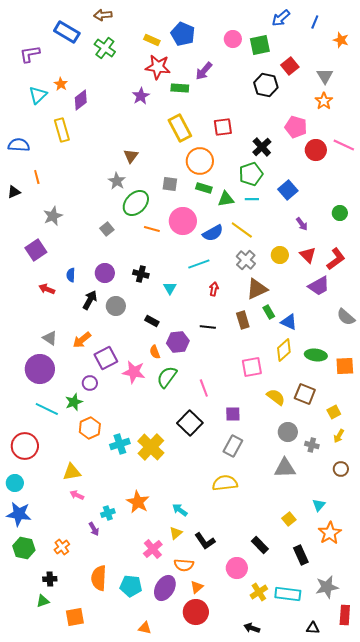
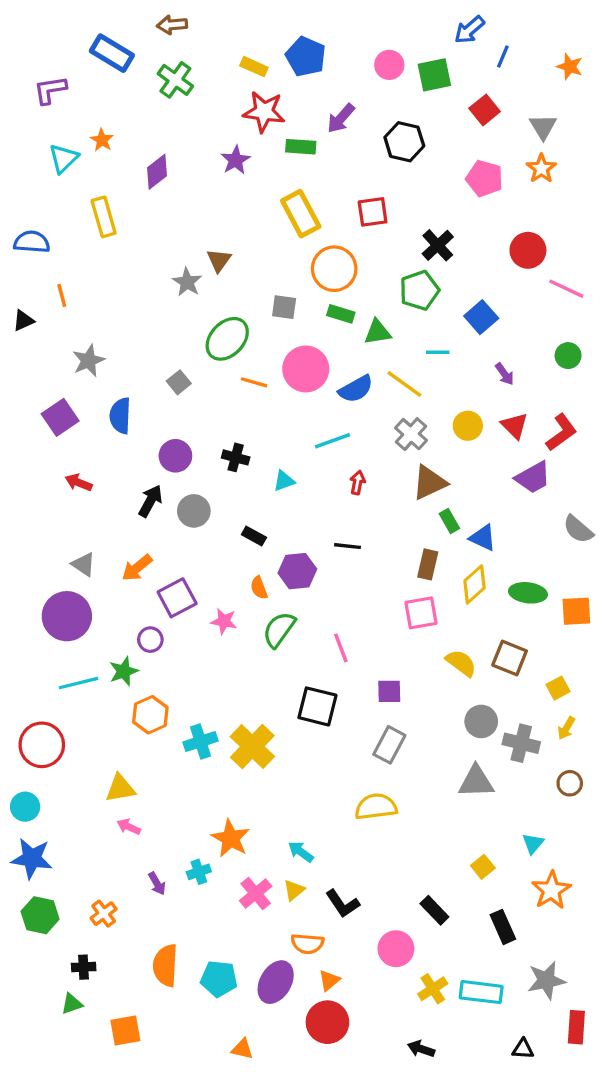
blue line: (315, 22) -> (503, 57), moved
black hexagon: (266, 85) -> (404, 142), moved
purple diamond: (81, 100) -> (157, 172), moved
pink pentagon: (296, 127) -> (485, 178), moved
pink line: (344, 145) -> (566, 289), moved
gray star: (117, 181) -> (187, 282), moved
cyan line: (252, 199) -> (438, 352), moved
blue semicircle: (71, 275) -> (120, 416), moved, size x1.5
cyan triangle: (170, 288) -> (284, 481), turned 40
brown rectangle: (243, 320) -> (428, 564), moved, turned 30
pink star: (134, 372) -> (224, 621), size x0.7
cyan line: (47, 409) -> (79, 683), turned -40
black square: (190, 423) -> (317, 706), turned -30
gray cross: (312, 445) -> (521, 743), size x1.5
cyan cross: (108, 513) -> (199, 872), moved
pink cross: (153, 549) -> (256, 894), moved

